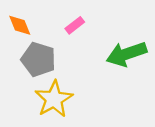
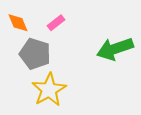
pink rectangle: (75, 25) -> (56, 23), moved

